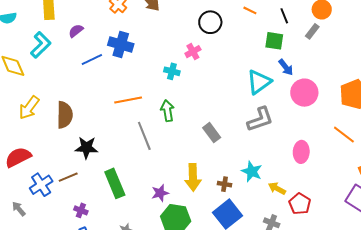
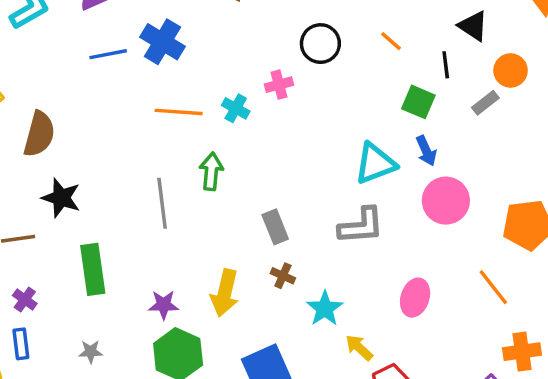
orange line: (128, 100) -> (179, 112), moved
brown cross: (224, 184) -> (283, 276), moved

